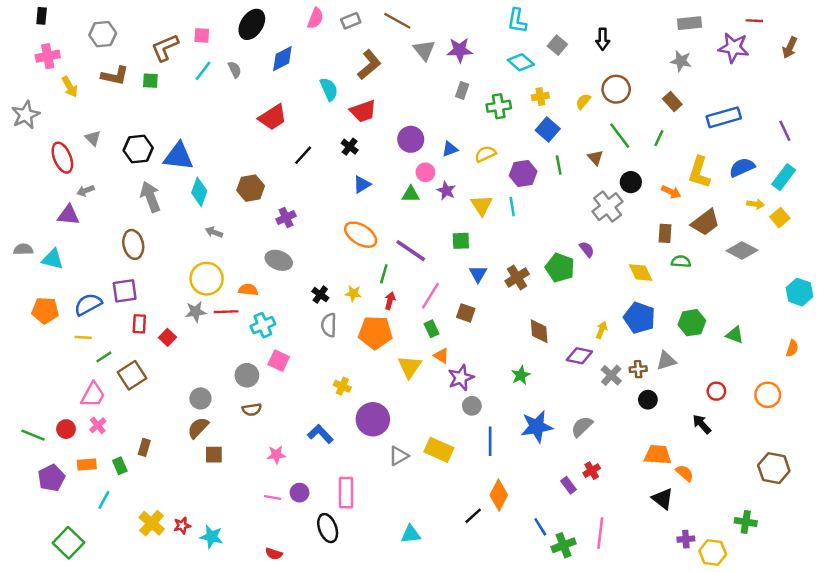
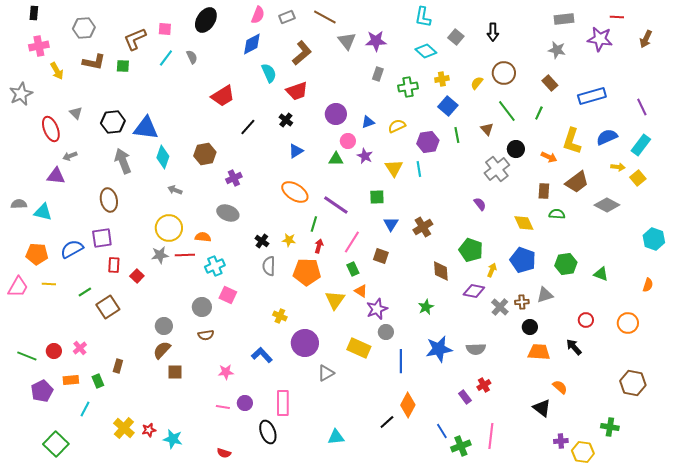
blue diamond: (282, 59) -> (252, 44), moved
green pentagon: (560, 268) -> (471, 250), moved
yellow line: (83, 337) -> (49, 284), moved
pink trapezoid: (93, 395) -> (18, 287), moved
gray semicircle: (582, 427) -> (476, 349), turned -138
yellow rectangle: (439, 450) -> (359, 348), moved
orange trapezoid: (658, 455) -> (539, 352), moved

